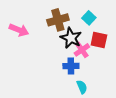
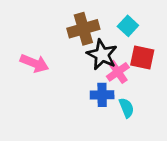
pink arrow: (19, 30) -> (34, 63), moved
cyan semicircle: (82, 87) -> (126, 108), moved

